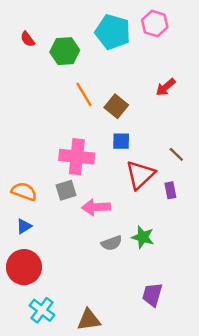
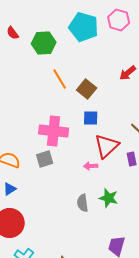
pink arrow: (96, 207) -> (91, 166), moved, size x0.6
gray semicircle: (112, 243) -> (83, 203), turned 102

